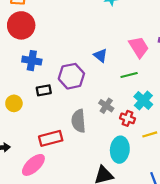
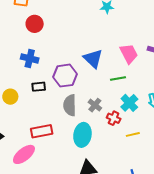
red circle: (21, 25) -> (35, 24), moved, size x0.7
blue triangle: (100, 55) -> (93, 59), size x1.5
gray semicircle: (78, 121) -> (70, 105), moved
cyan ellipse: (120, 150) -> (82, 135), moved

